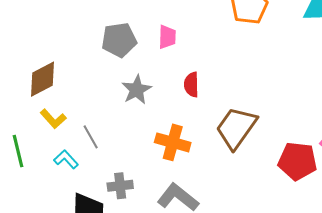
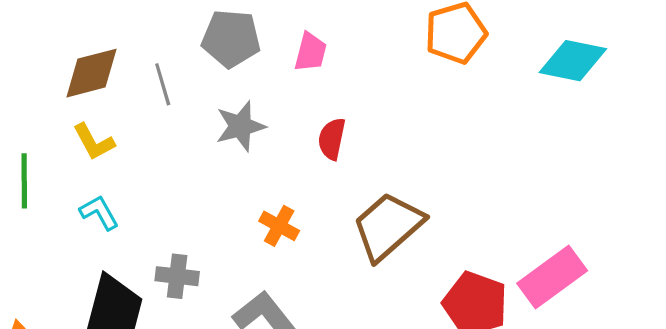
gray line: (91, 137) -> (163, 84), moved
orange cross: (173, 142) -> (279, 226), size x0.7

